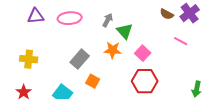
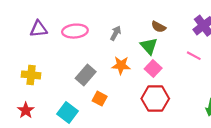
brown semicircle: (167, 14) -> (158, 27), moved
green triangle: (125, 31) -> (149, 46), moved

